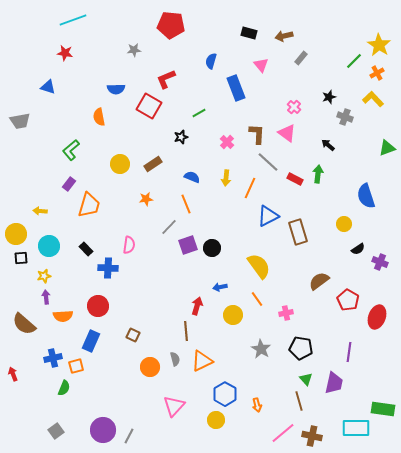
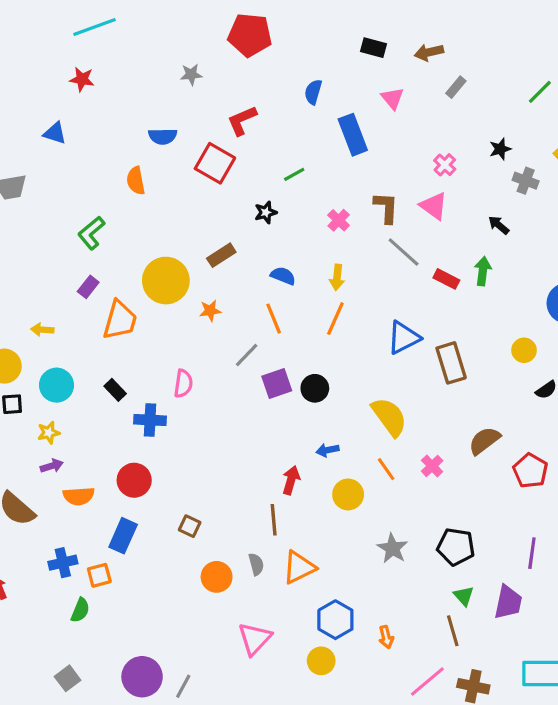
yellow circle: (120, 164) -> (166, 281), moved, size x1.5
orange line: (250, 188) -> (335, 319), moved
purple arrow: (46, 297) -> (52, 466), turned 80
pink cross: (286, 313) -> (432, 466), moved, turned -32

